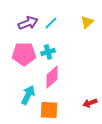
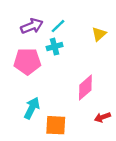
yellow triangle: (87, 22) -> (99, 34), moved
cyan cross: (48, 52) -> (55, 47), moved
pink diamond: (52, 77) -> (85, 88), moved

